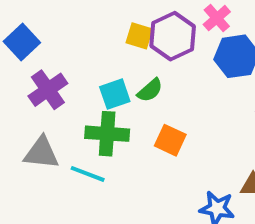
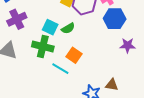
cyan square: (115, 94) -> (50, 27), turned 35
cyan line: (88, 174) -> (60, 69), moved

